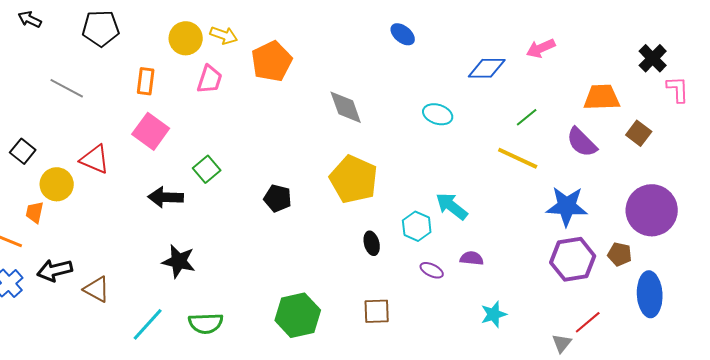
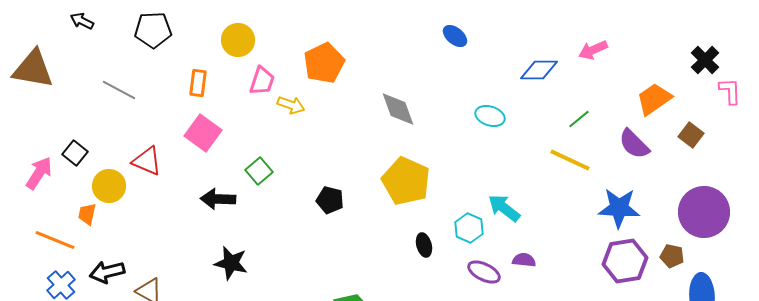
yellow arrow: (224, 35) -> (291, 105), moved
orange trapezoid: (602, 97) -> (654, 99), turned -33
purple ellipse: (432, 270) -> (484, 272), size x1.4

